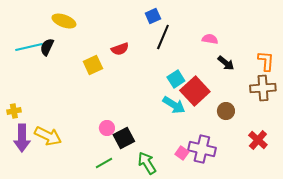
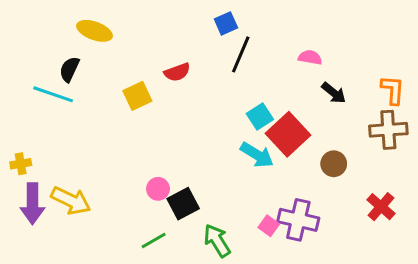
cyan line: (29, 47) -> (53, 94), moved, turned 32

